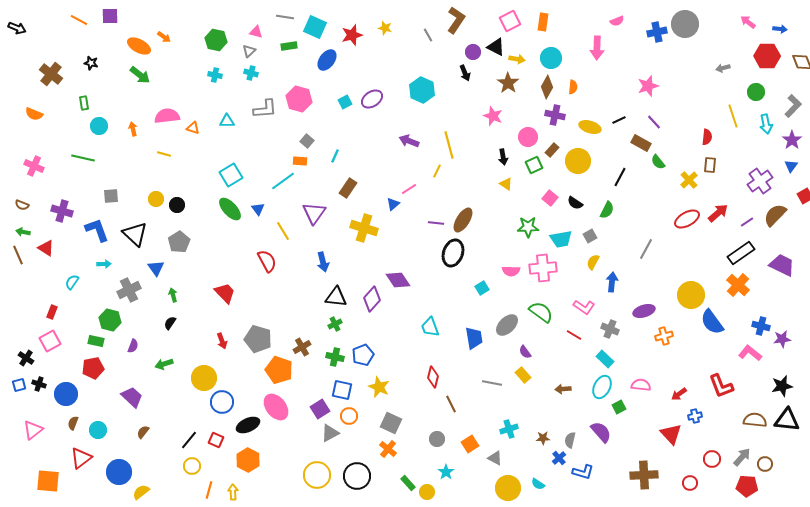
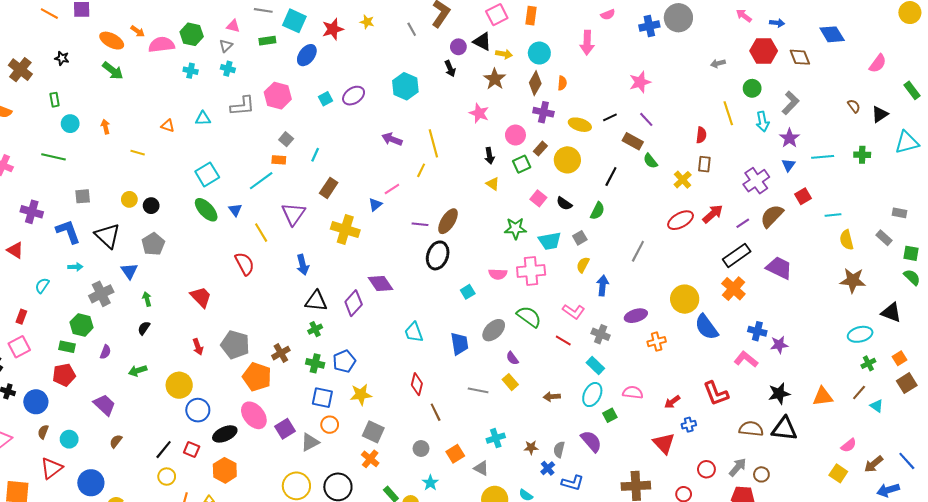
pink semicircle: (167, 116) -> (162, 45), moved
yellow star: (379, 387) -> (361, 395), turned -30
purple square: (320, 409) -> (285, 429), moved

